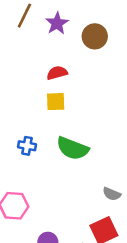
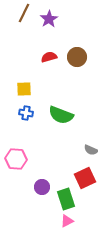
brown circle: (95, 36) -> (77, 57), moved
yellow square: (56, 102) -> (24, 89), moved

